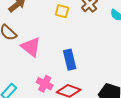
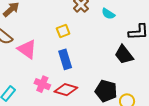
yellow square: (62, 11) -> (63, 31), moved, turned -32

